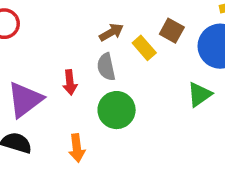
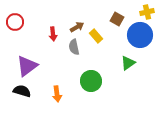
brown square: (172, 31) -> (117, 19), moved
red arrow: (70, 82) -> (53, 34), moved
green circle: (117, 110) -> (91, 81), moved

